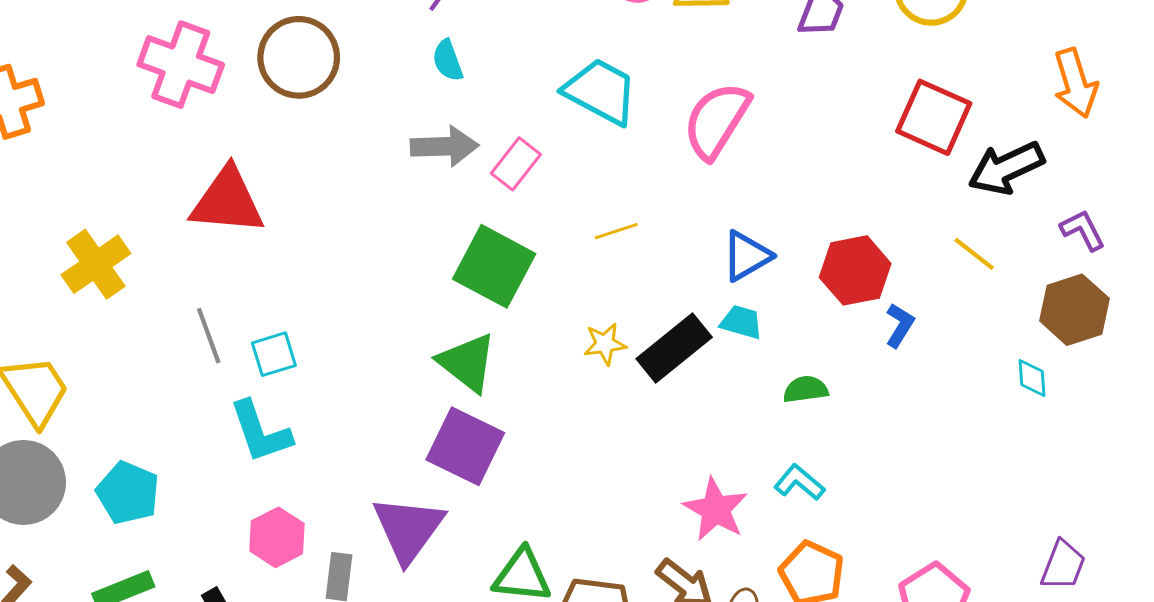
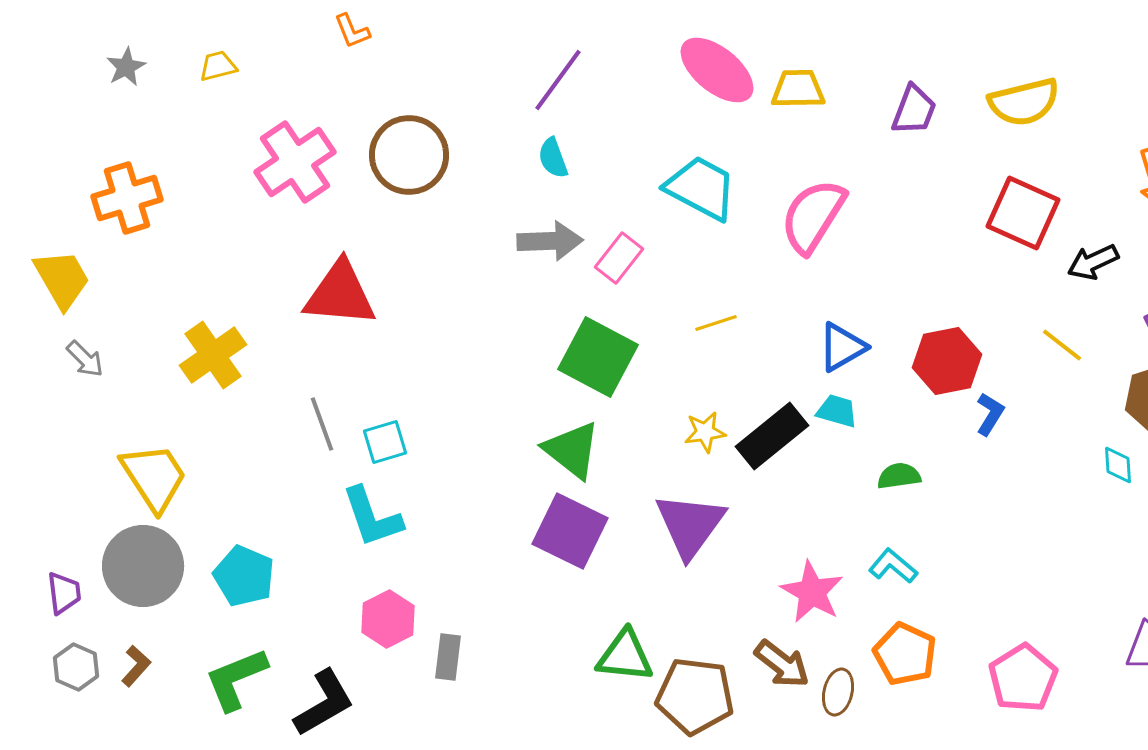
pink cross: (181, 65) -> (295, 162), turned 36
black arrow: (1006, 168) -> (1093, 262), size x0.7
purple triangle: (408, 529) -> (690, 525), moved

